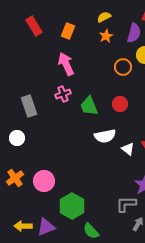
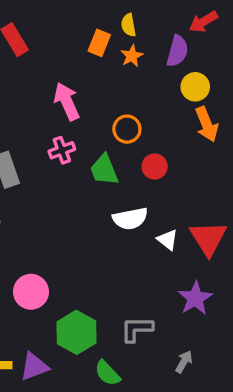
yellow semicircle: (104, 17) -> (129, 25), turned -72
orange rectangle: (68, 31) -> (99, 43), moved
orange circle: (123, 67) -> (127, 129), moved
gray L-shape: (126, 204) -> (137, 329), moved

